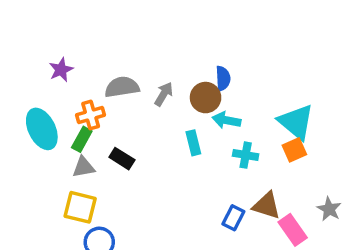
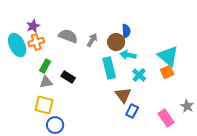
gray semicircle: (122, 87) -> (68, 36), turned 30
orange cross: (91, 115) -> (36, 42), moved
cyan ellipse: (42, 129) -> (17, 45), moved
cyan rectangle: (193, 143) -> (109, 68), size x1.5
cyan cross: (246, 155) -> (139, 75), turned 32
brown triangle: (266, 206) -> (123, 95), moved, turned 36

